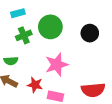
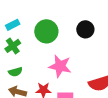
green cross: (24, 35) -> (13, 46), moved
pink star: (57, 65) -> (60, 66), turned -30

